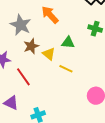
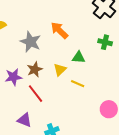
brown star: (31, 46) -> (35, 69), moved
yellow triangle: (49, 54) -> (60, 70), turned 40

